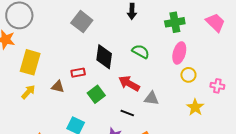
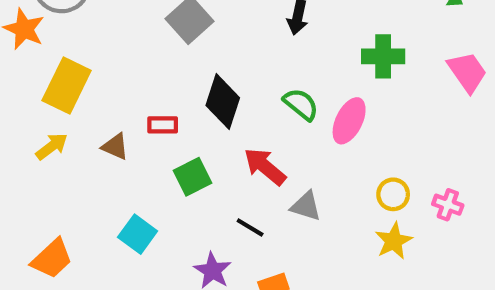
pink ellipse: (179, 53) -> (349, 121), moved
yellow circle: (188, 75) -> (393, 194), moved

